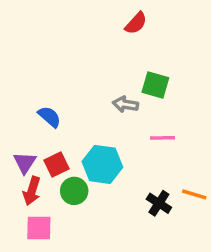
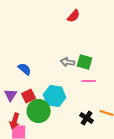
green square: (155, 85) -> (85, 62), moved
red arrow: (32, 191) -> (15, 121), moved
green circle: (74, 191) -> (39, 111), size x1.5

